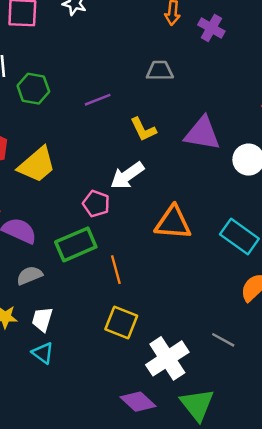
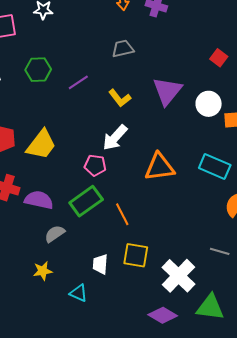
green hexagon: (33, 89) -> (38, 70), moved
purple triangle: (202, 134) -> (167, 91), turned -48
white trapezoid: (42, 319) -> (100, 264), moved
green triangle: (197, 405) -> (210, 307), turned -32

